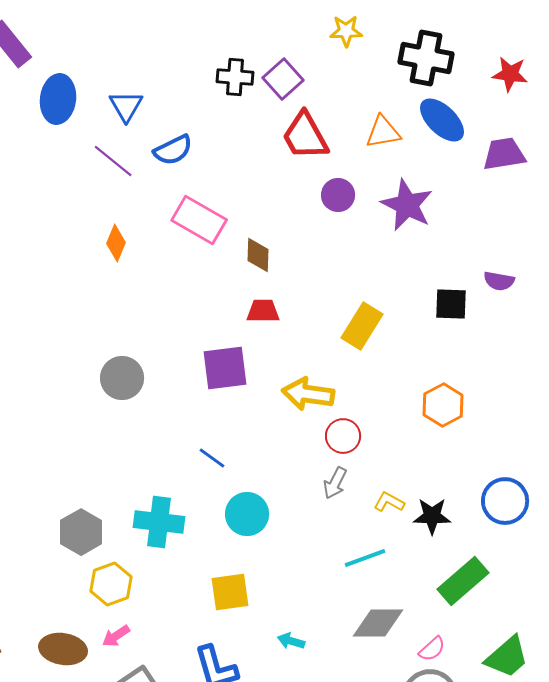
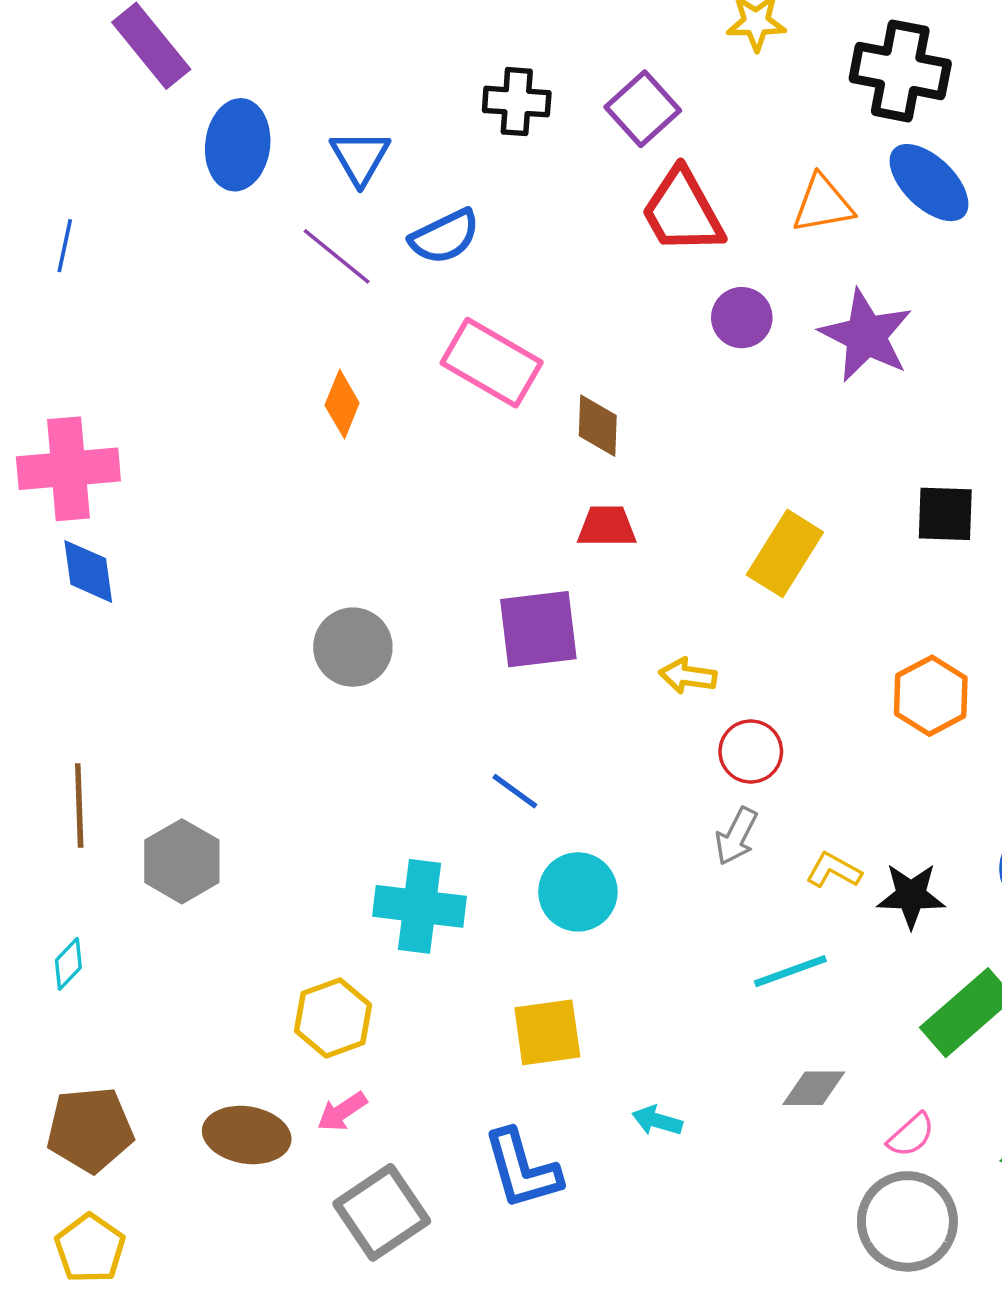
black cross: (235, 77) -> (517, 102), moved
yellow arrow: (308, 394) -> (688, 676), size x0.6
gray hexagon: (81, 532) -> (182, 861), moved
gray diamond: (378, 623) -> (814, 1088), size x0.7

